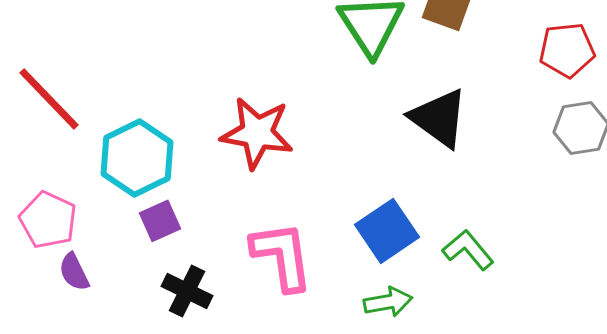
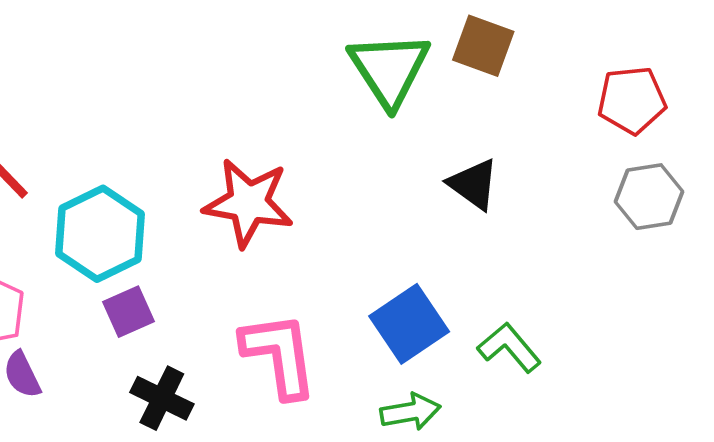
black triangle: (439, 118) -> (473, 184), size x0.7

